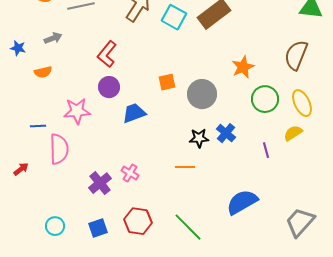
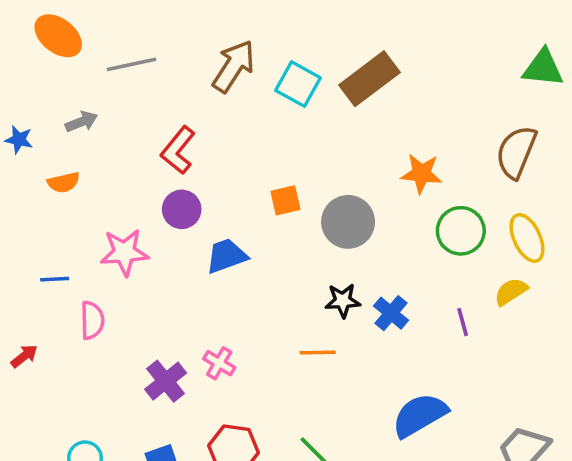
orange star: (243, 67) -> (421, 174), turned 30
blue cross: (226, 133) -> (391, 313), moved
pink semicircle: (59, 149) -> (92, 320), size x0.7

